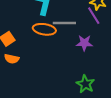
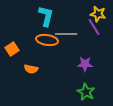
purple star: (84, 43) -> (85, 64), moved
orange semicircle: (12, 59) -> (31, 69), moved

